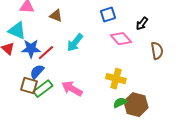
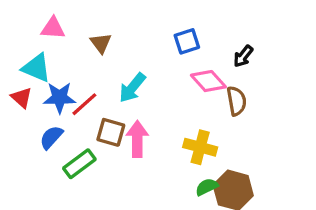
brown triangle: (56, 16) -> (101, 43), turned 32
brown semicircle: (157, 51) -> (237, 101), moved
blue semicircle: (37, 72) -> (51, 137), moved
brown square: (29, 86) -> (111, 132), moved
pink arrow: (72, 89) -> (137, 139), moved, turned 60

